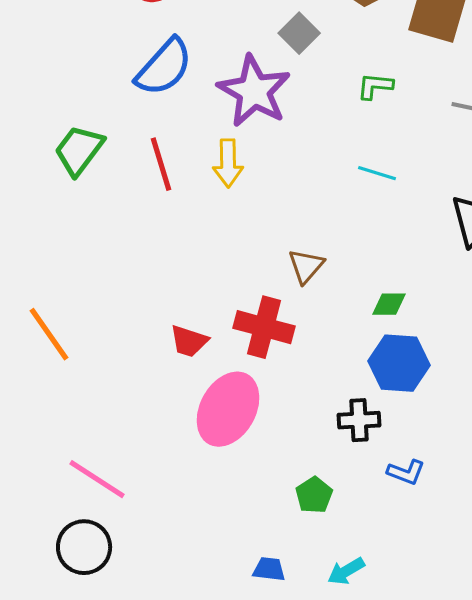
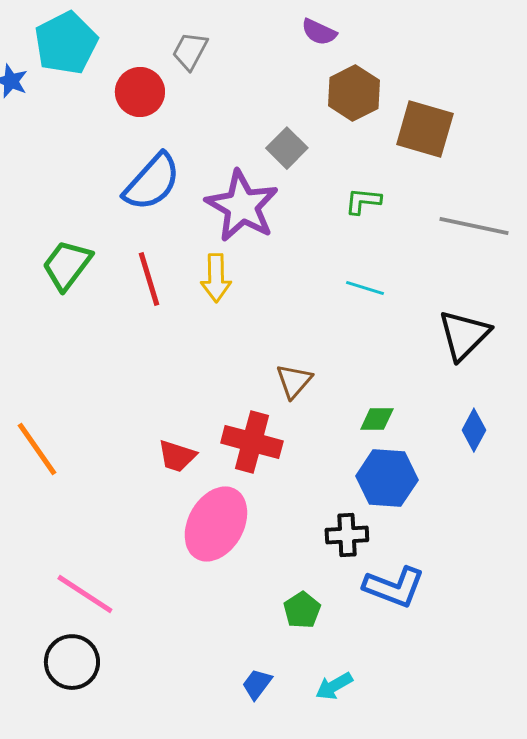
blue L-shape: (406, 472) -> (394, 587), size x1.6
blue trapezoid: (269, 569) -> (257, 684), turned -60

